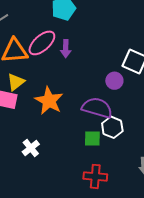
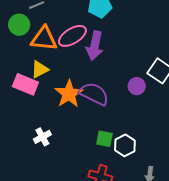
purple arrow: (66, 49) -> (95, 46), size x1.6
purple semicircle: (97, 108) -> (94, 94), moved
white hexagon: (112, 127) -> (125, 145), moved

